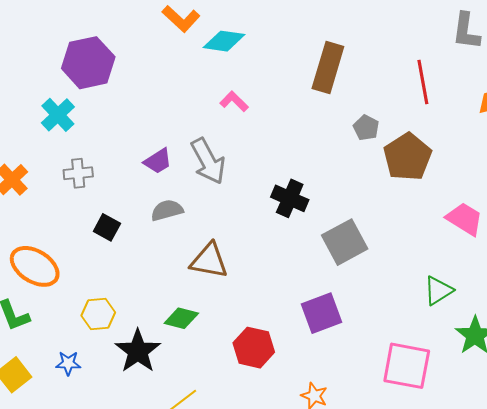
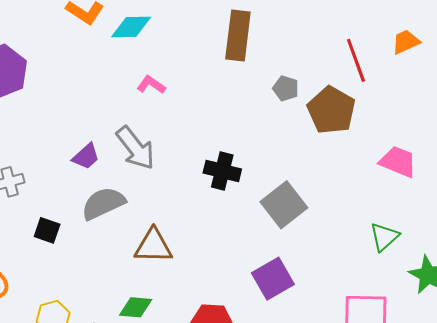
red line: (423, 82) -> (356, 60), moved
gray semicircle: (167, 210) -> (103, 203), size x1.4

